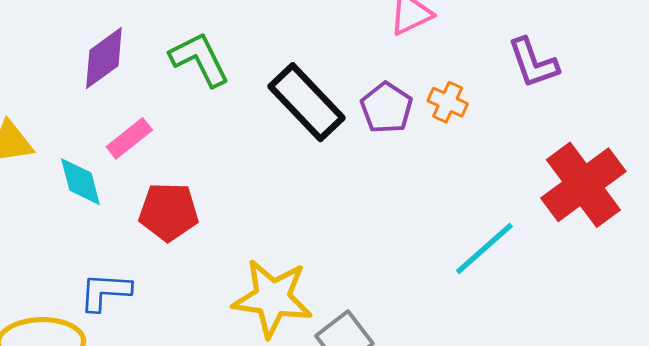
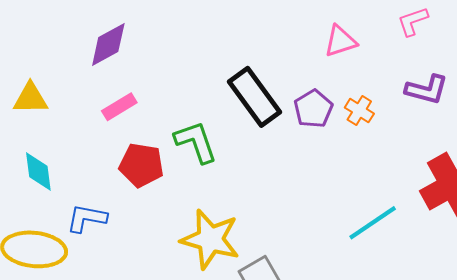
green L-shape: (200, 59) -> (196, 142), moved
purple L-shape: (533, 63) -> (427, 90), turned -63
cyan diamond: (80, 182) -> (38, 171), moved

